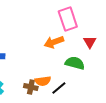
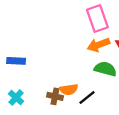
orange arrow: (54, 42) -> (98, 45), moved

